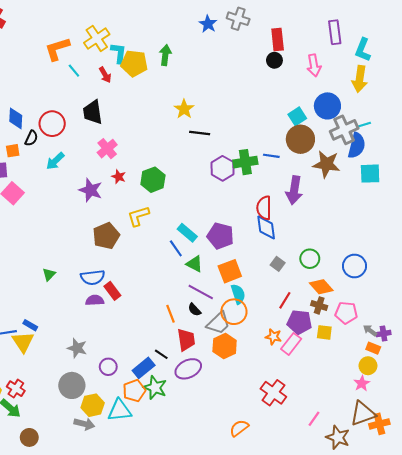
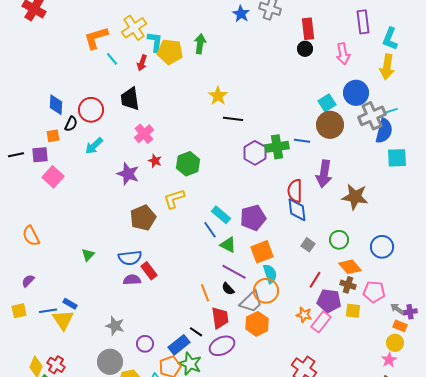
red arrow: (105, 75) -> (142, 63), turned 49
brown star: (326, 164) -> (355, 197), moved
purple pentagon: (220, 236) -> (253, 218), turned -30

